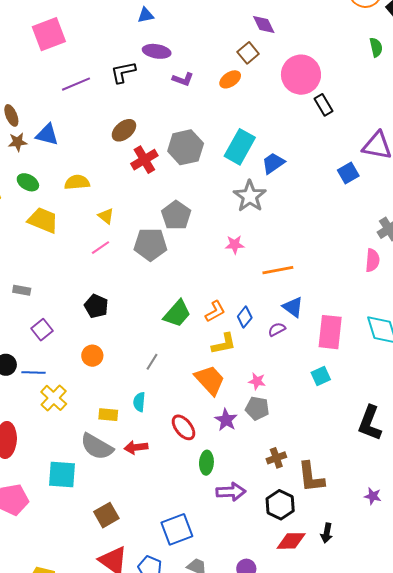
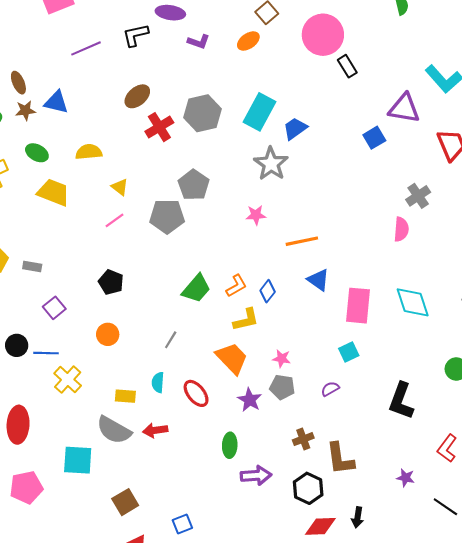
purple semicircle: (277, 329) -> (330, 389), moved
red ellipse: (184, 427) -> (196, 393), moved
blue square: (177, 529) -> (182, 524), moved, size x0.6

